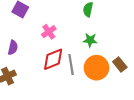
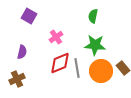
green star: (90, 40) -> (95, 45), size x1.5

